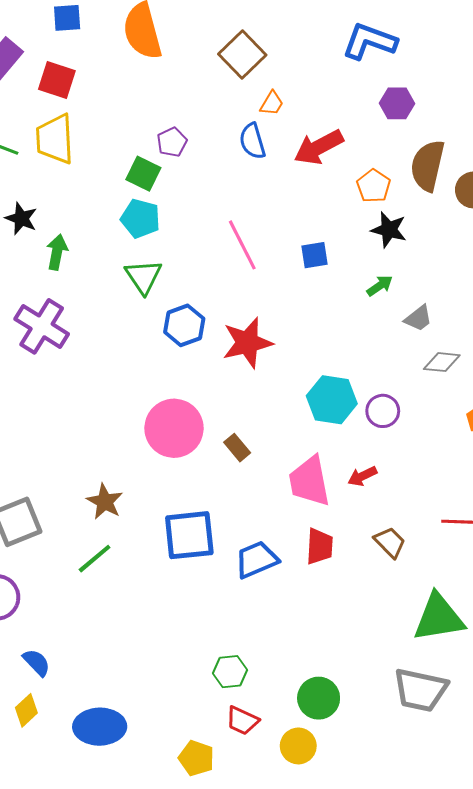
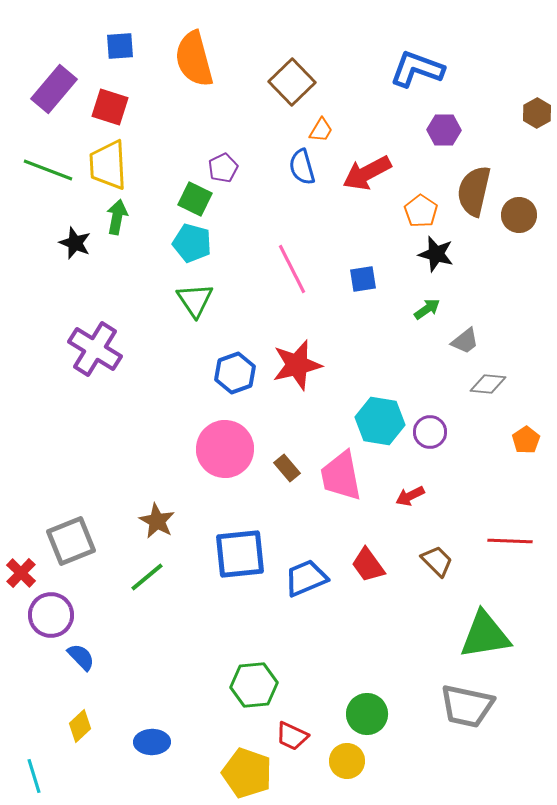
green arrow: (57, 252) -> (117, 217), moved
blue hexagon: (184, 325) -> (235, 373), moved
pink trapezoid: (309, 481) -> (341, 476), moved
red trapezoid: (320, 546) -> (368, 565), turned 141
blue semicircle: (37, 662) -> (81, 657), moved
green hexagon: (230, 672) -> (254, 685), moved, size x1.4
blue ellipse: (100, 727) -> (152, 742), size x0.7
yellow pentagon: (196, 758) -> (247, 773), size x1.4

